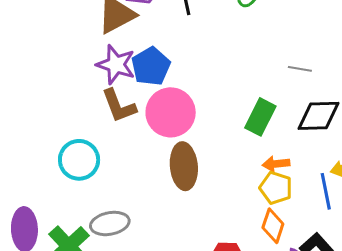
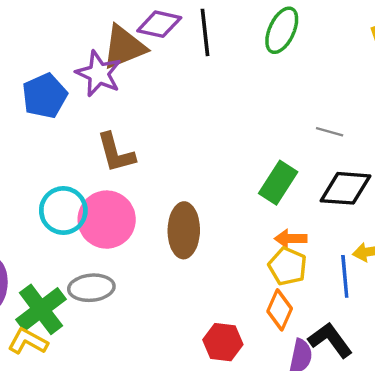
purple star: (116, 65) -> (99, 74), moved
blue pentagon: (151, 66) -> (45, 96), moved
pink circle: (171, 112) -> (107, 220), moved

